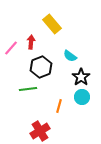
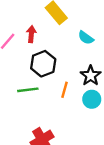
cyan semicircle: (70, 56) -> (86, 38), moved
orange line: (59, 106) -> (64, 90), moved

